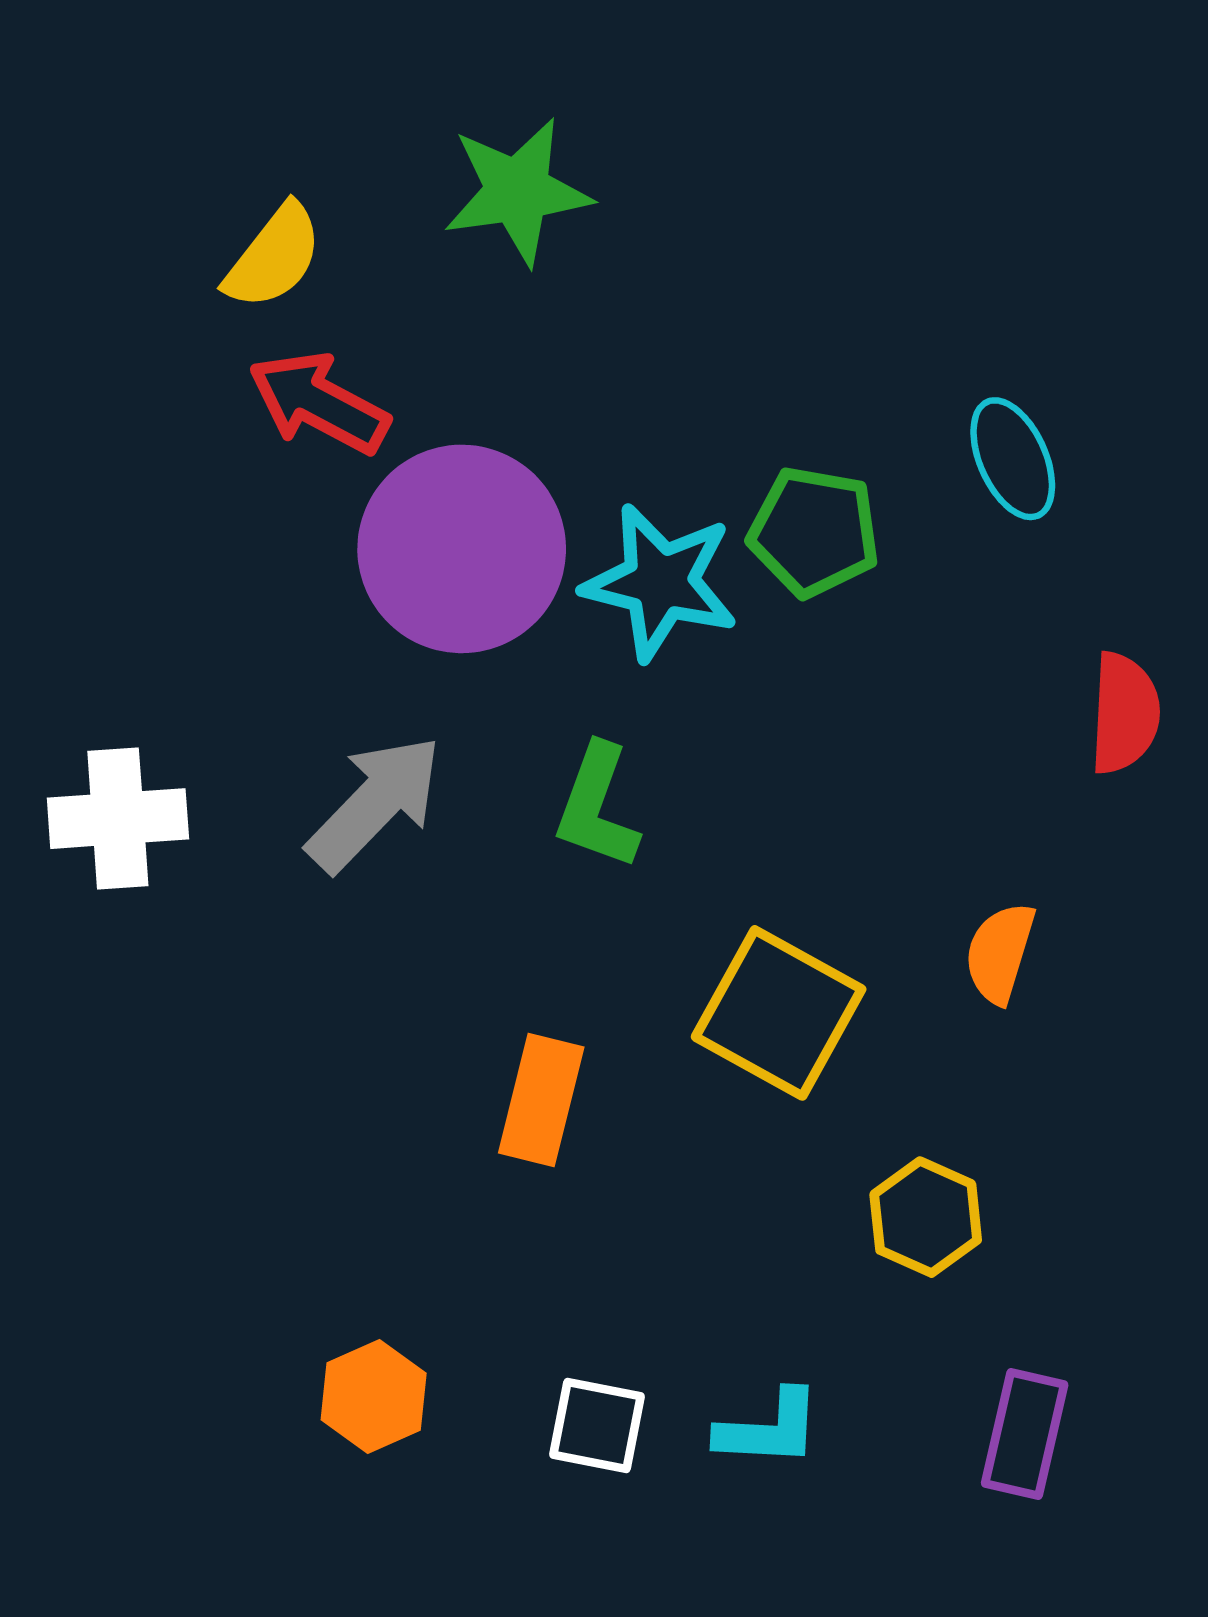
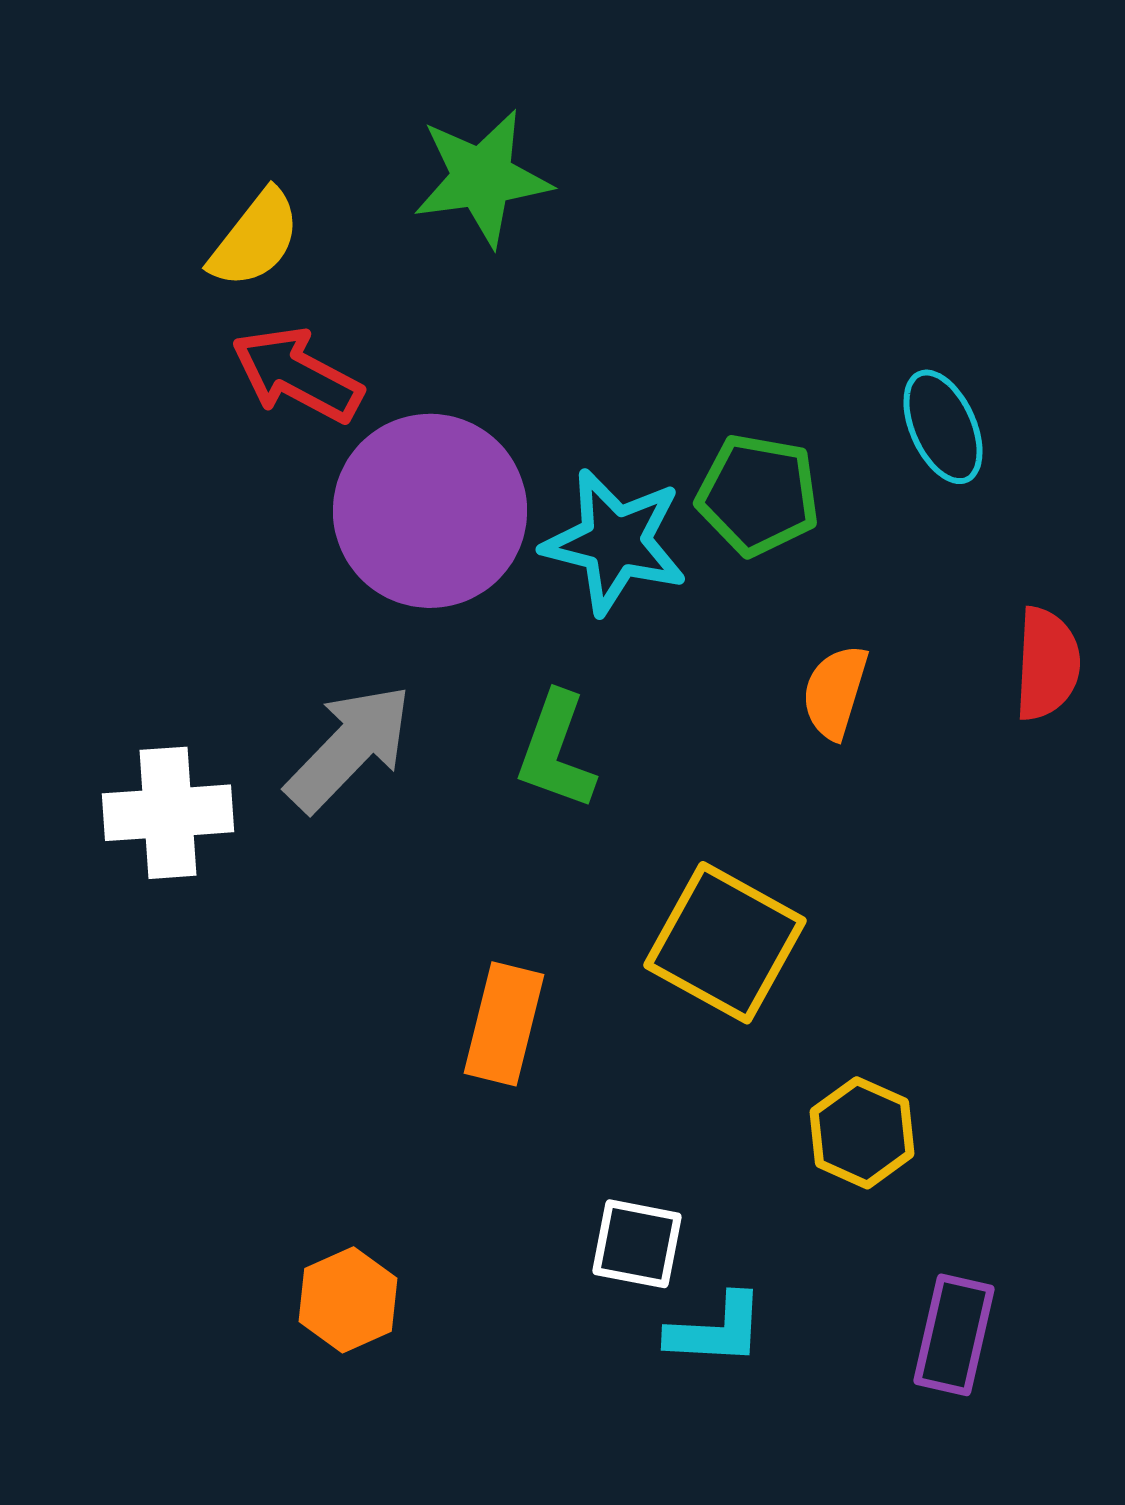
white cross: (118, 819) -> (168, 813), moved
orange semicircle: (1000, 953) -> (835, 692), moved
white square: (597, 1425) -> (637, 1244), moved

